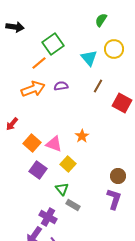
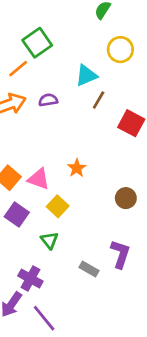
cyan triangle: (89, 58) -> (86, 75), moved, turned 48
brown circle: (118, 176) -> (126, 198), moved
gray rectangle: (73, 205) -> (89, 269), moved

